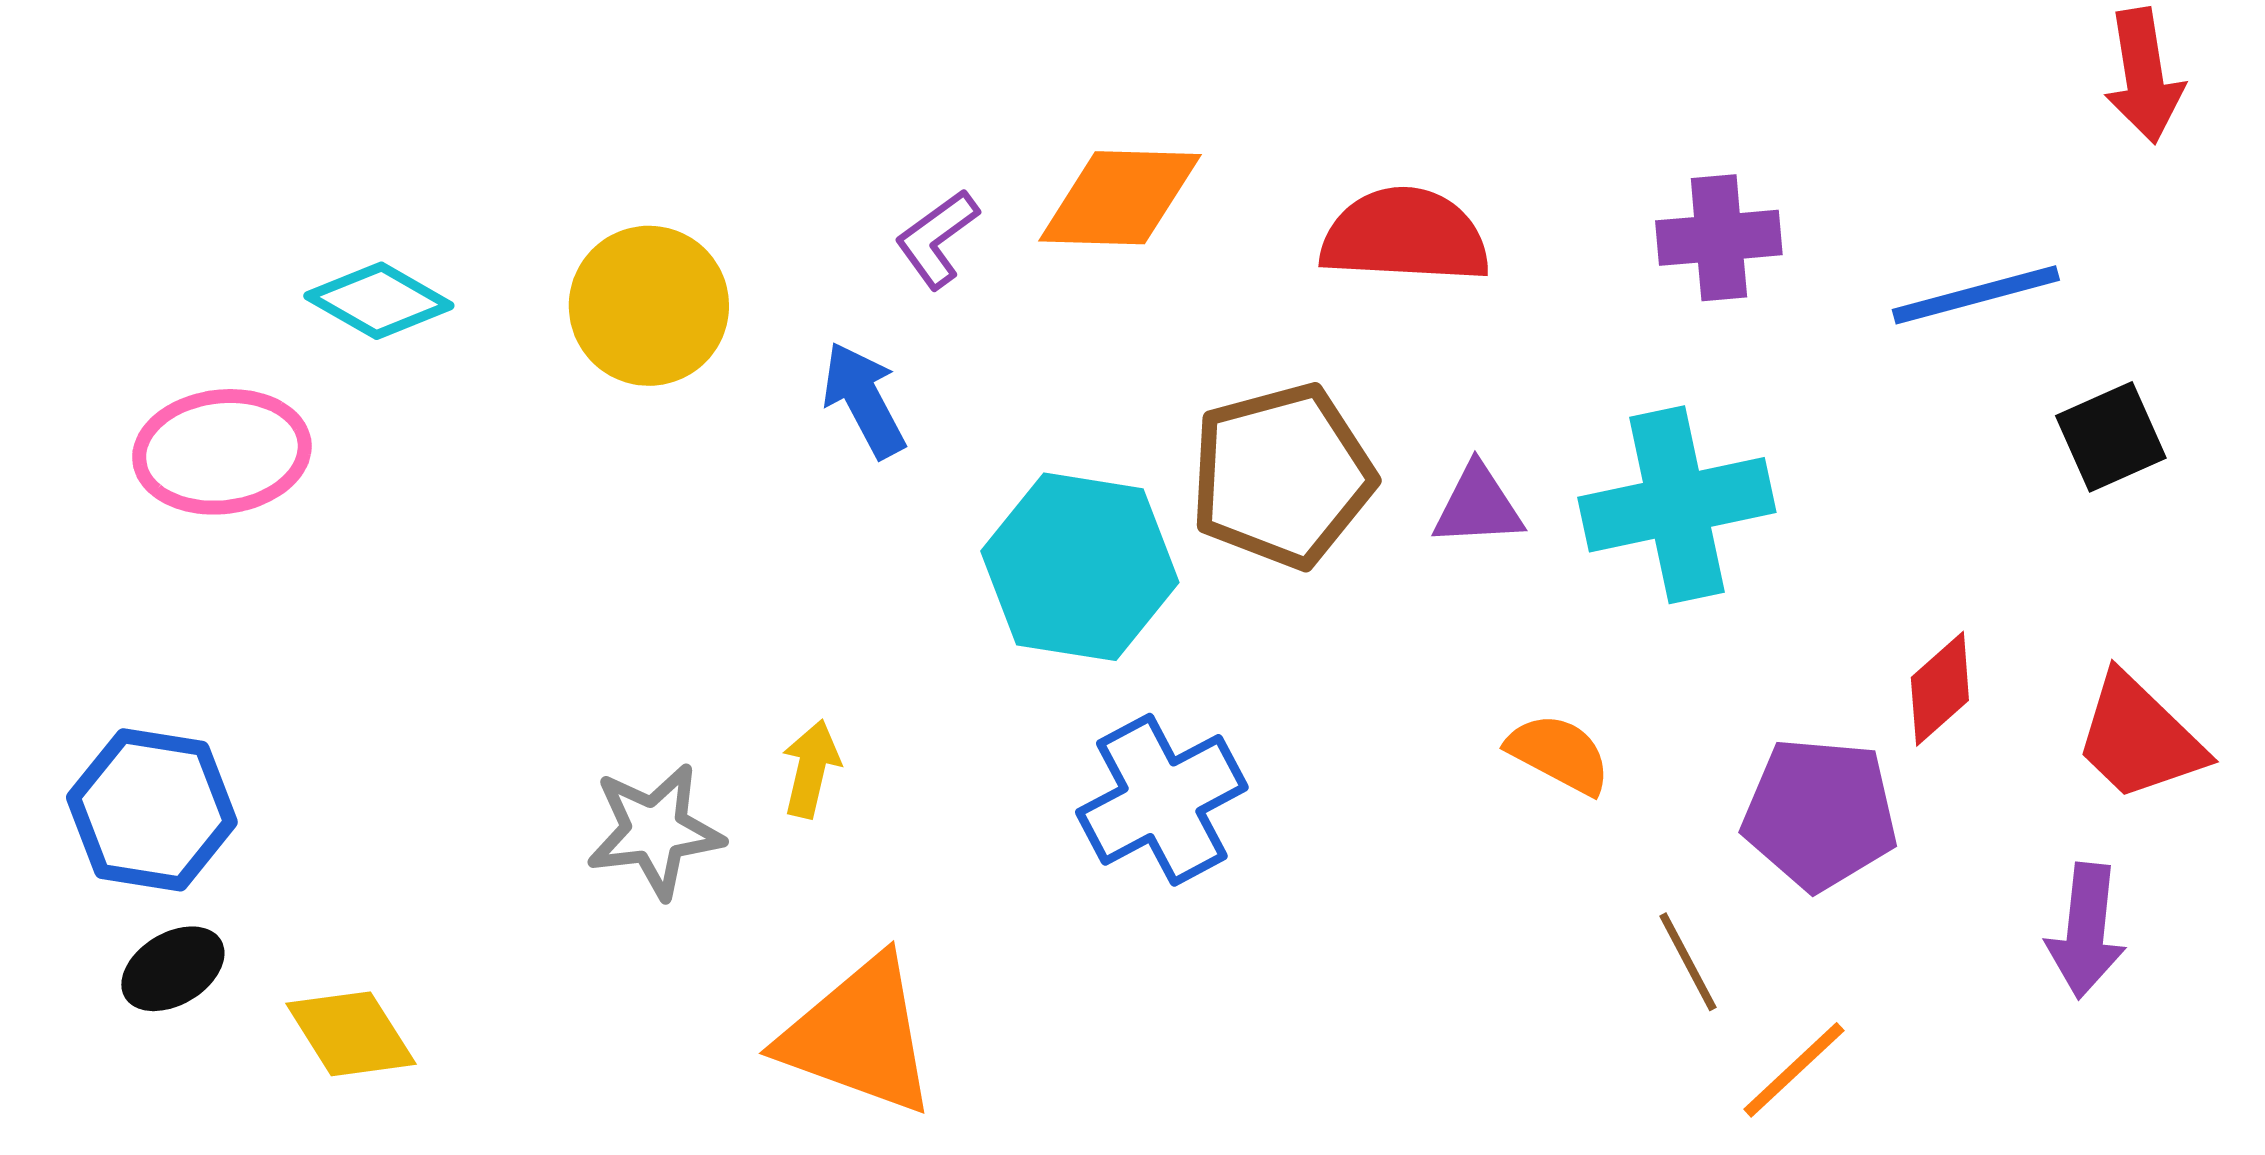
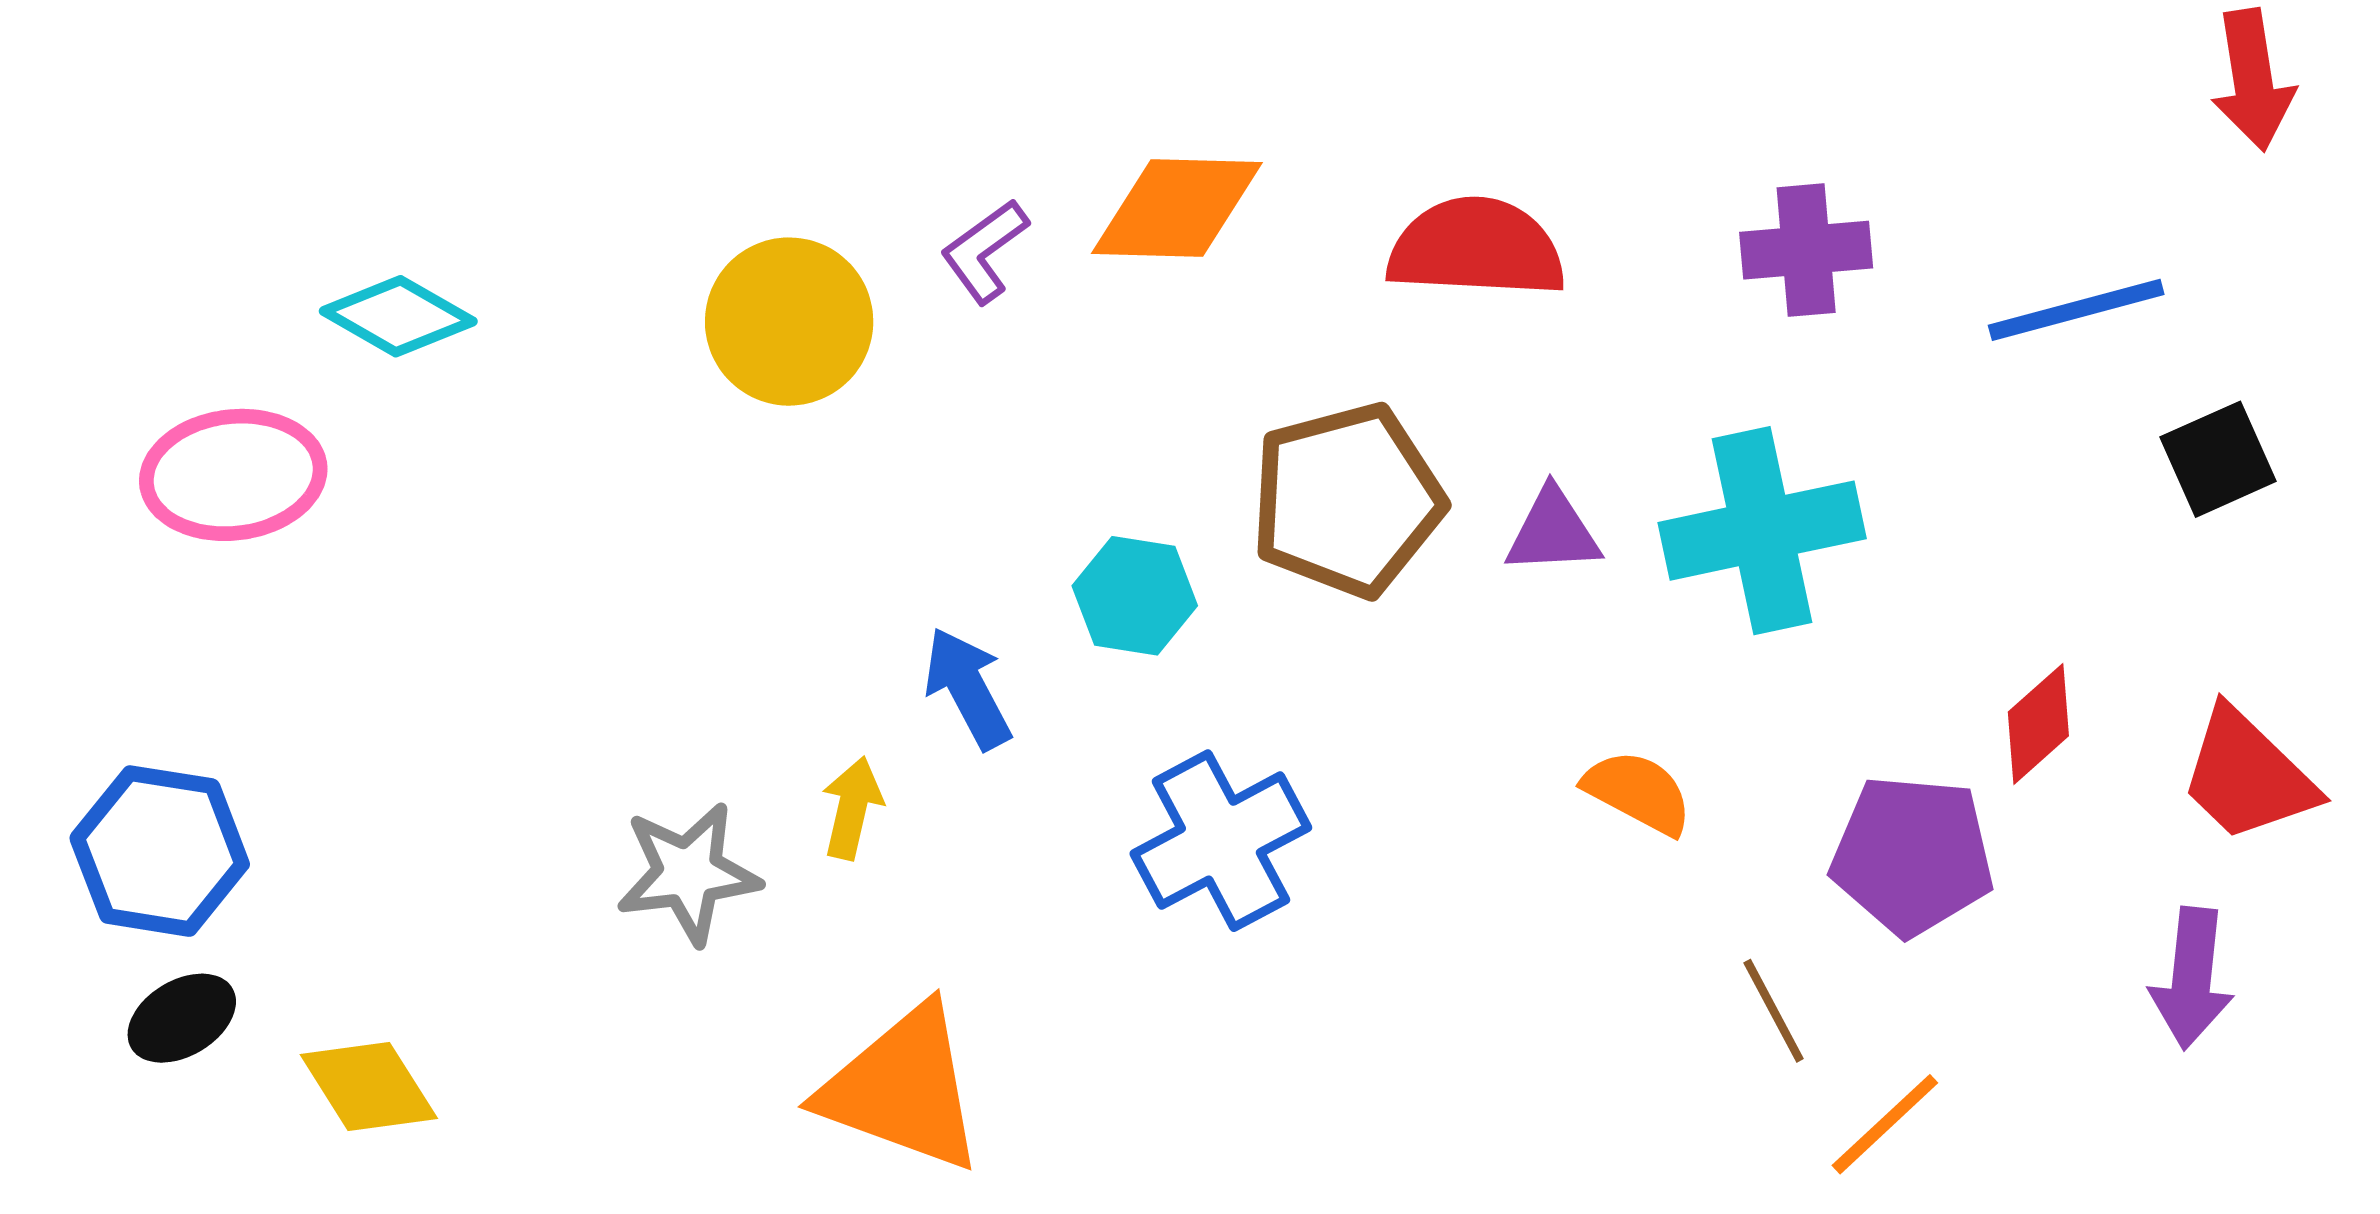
yellow circle: (649, 306) -> (789, 322), moved
blue arrow: (864, 400) -> (968, 688), moved
cyan hexagon: (1080, 567) -> (1135, 596), size x0.6

